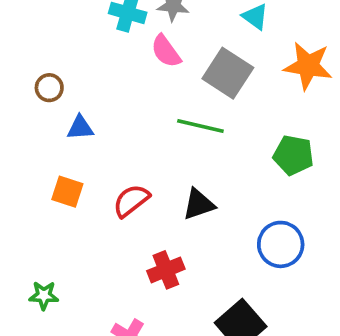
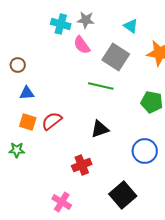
blue triangle: (80, 128) -> (27, 93), moved
red semicircle: (131, 201) -> (52, 121), moved
green star: (44, 295) -> (17, 150), moved

